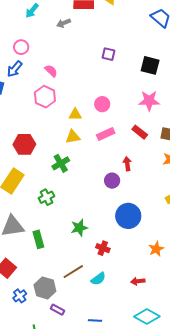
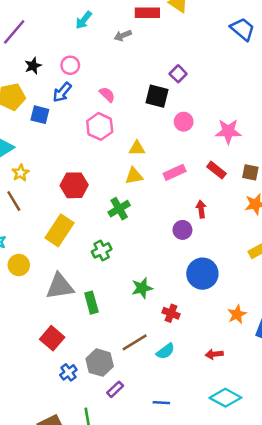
purple square: (109, 54) -> (178, 74), turned 32
black square: (150, 65) -> (157, 96), moved
pink circle: (102, 104) -> (184, 122), moved
purple rectangle: (58, 310) -> (115, 389), turned -72

